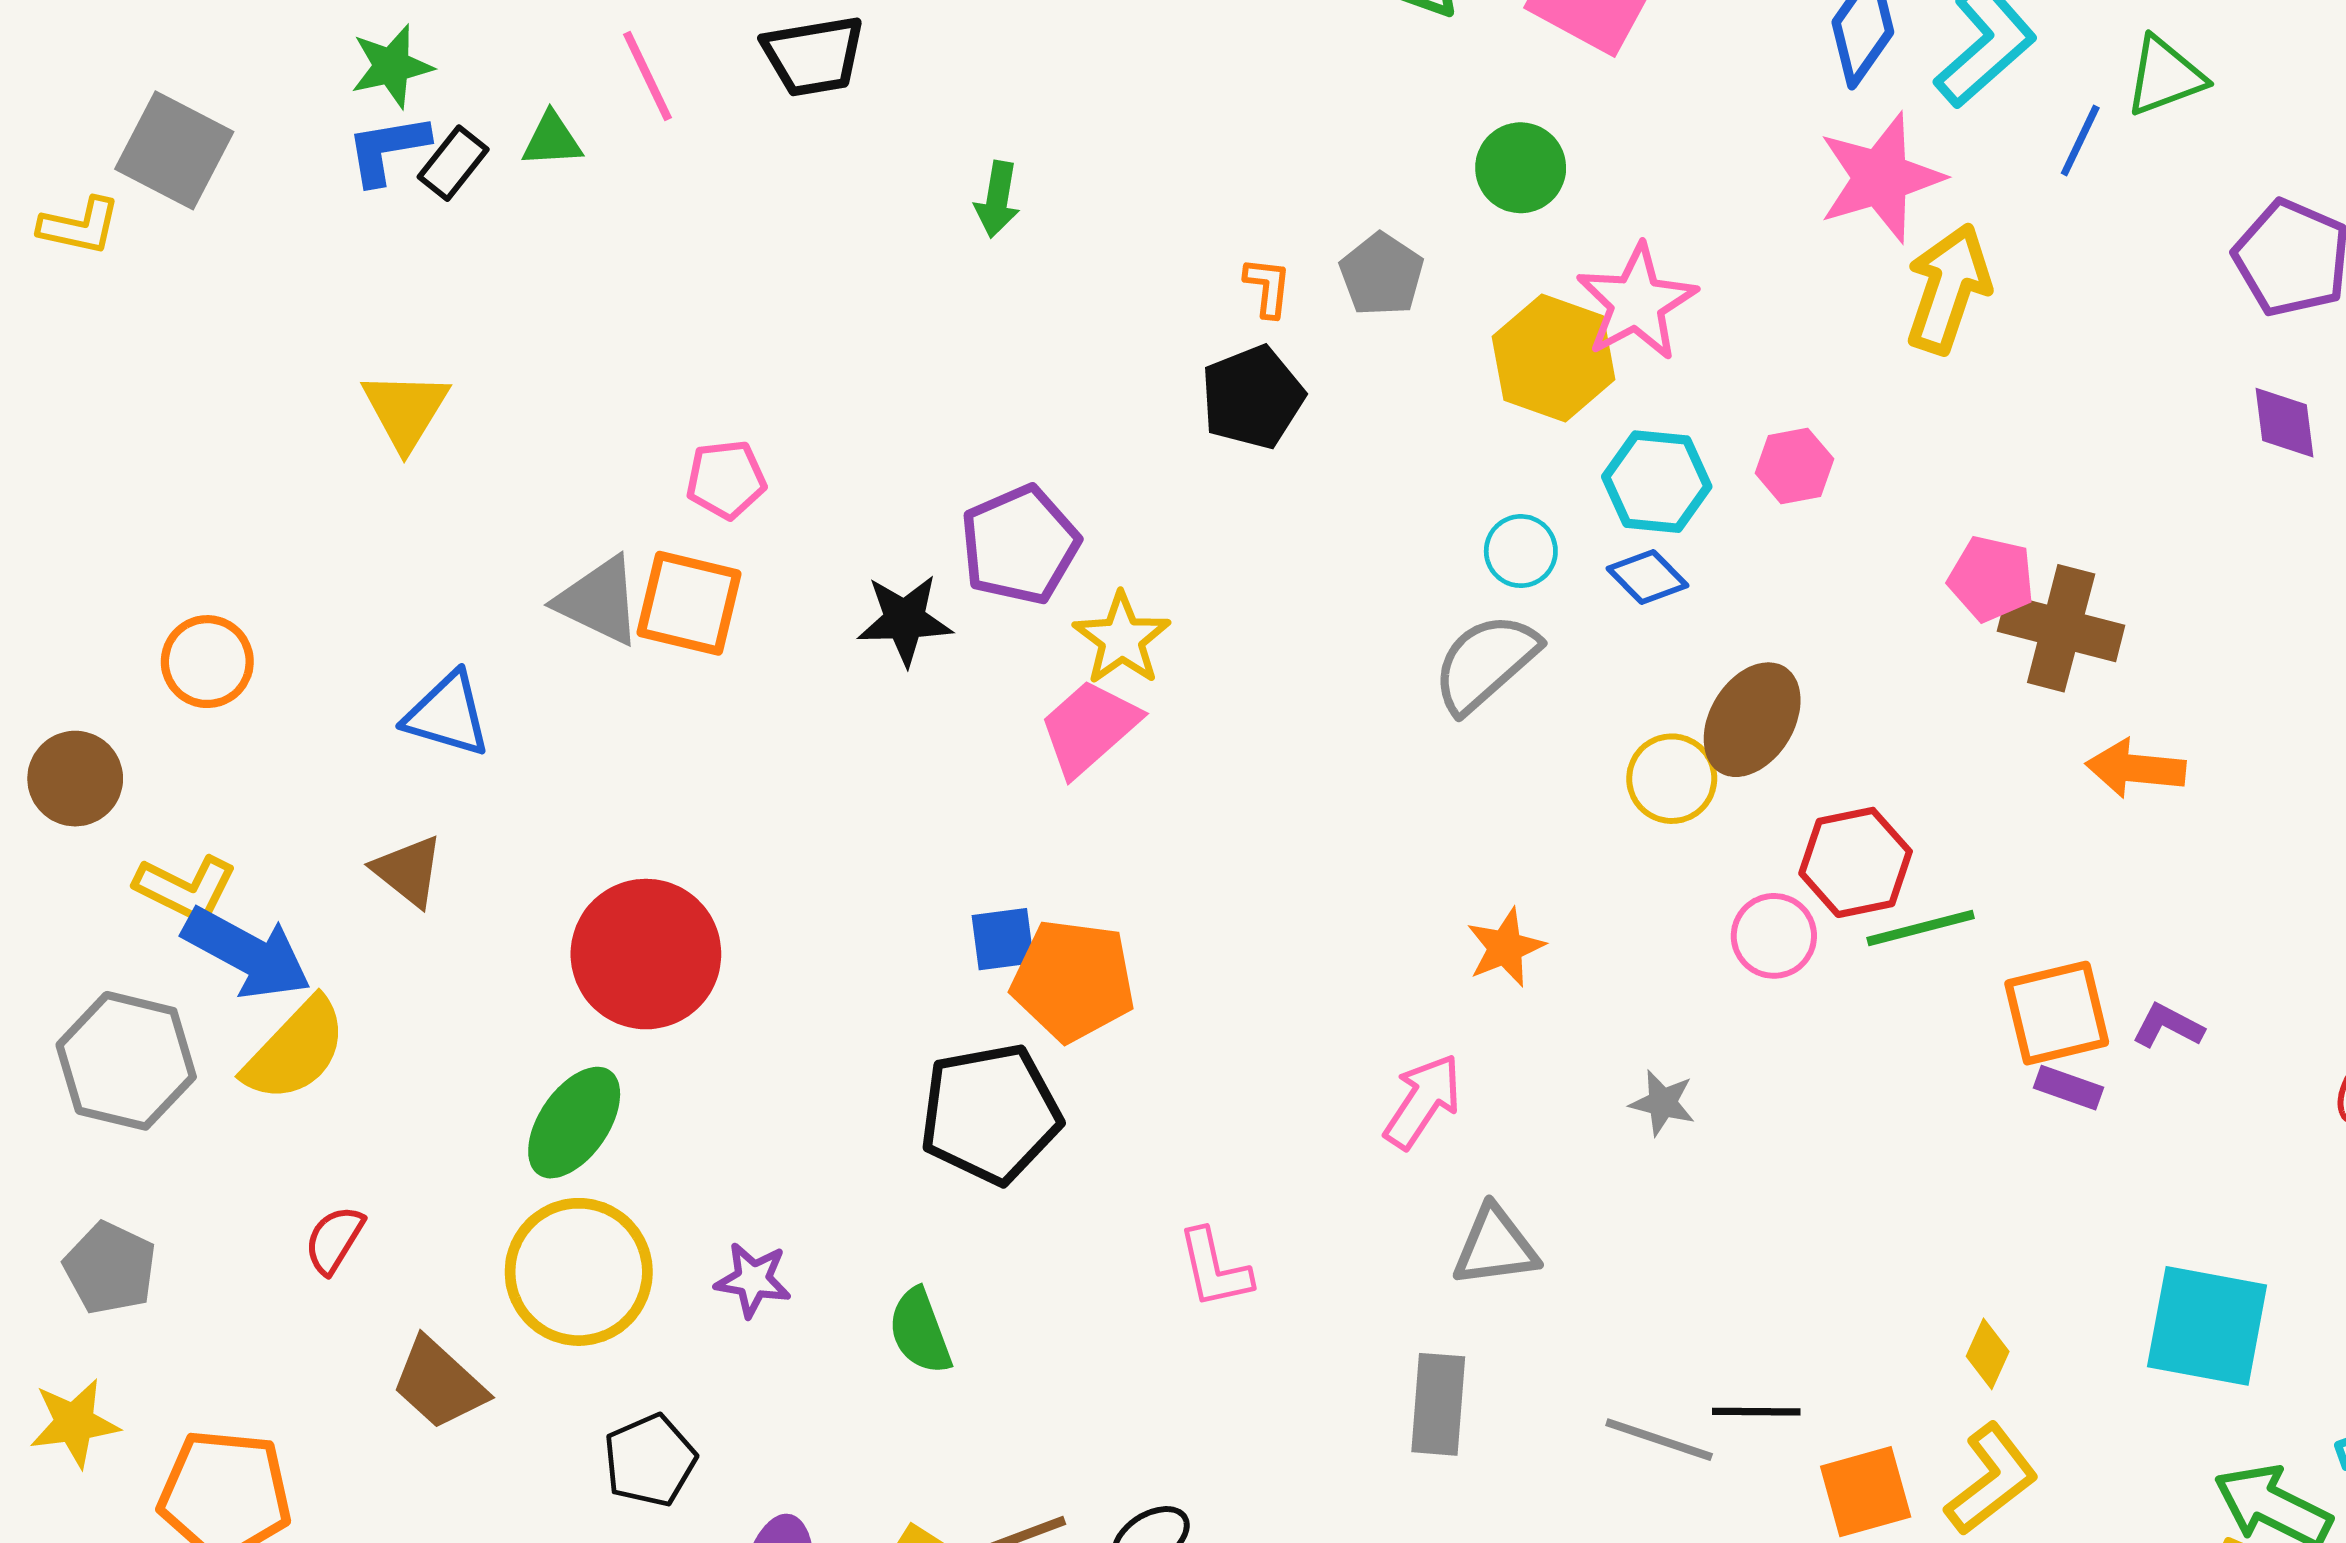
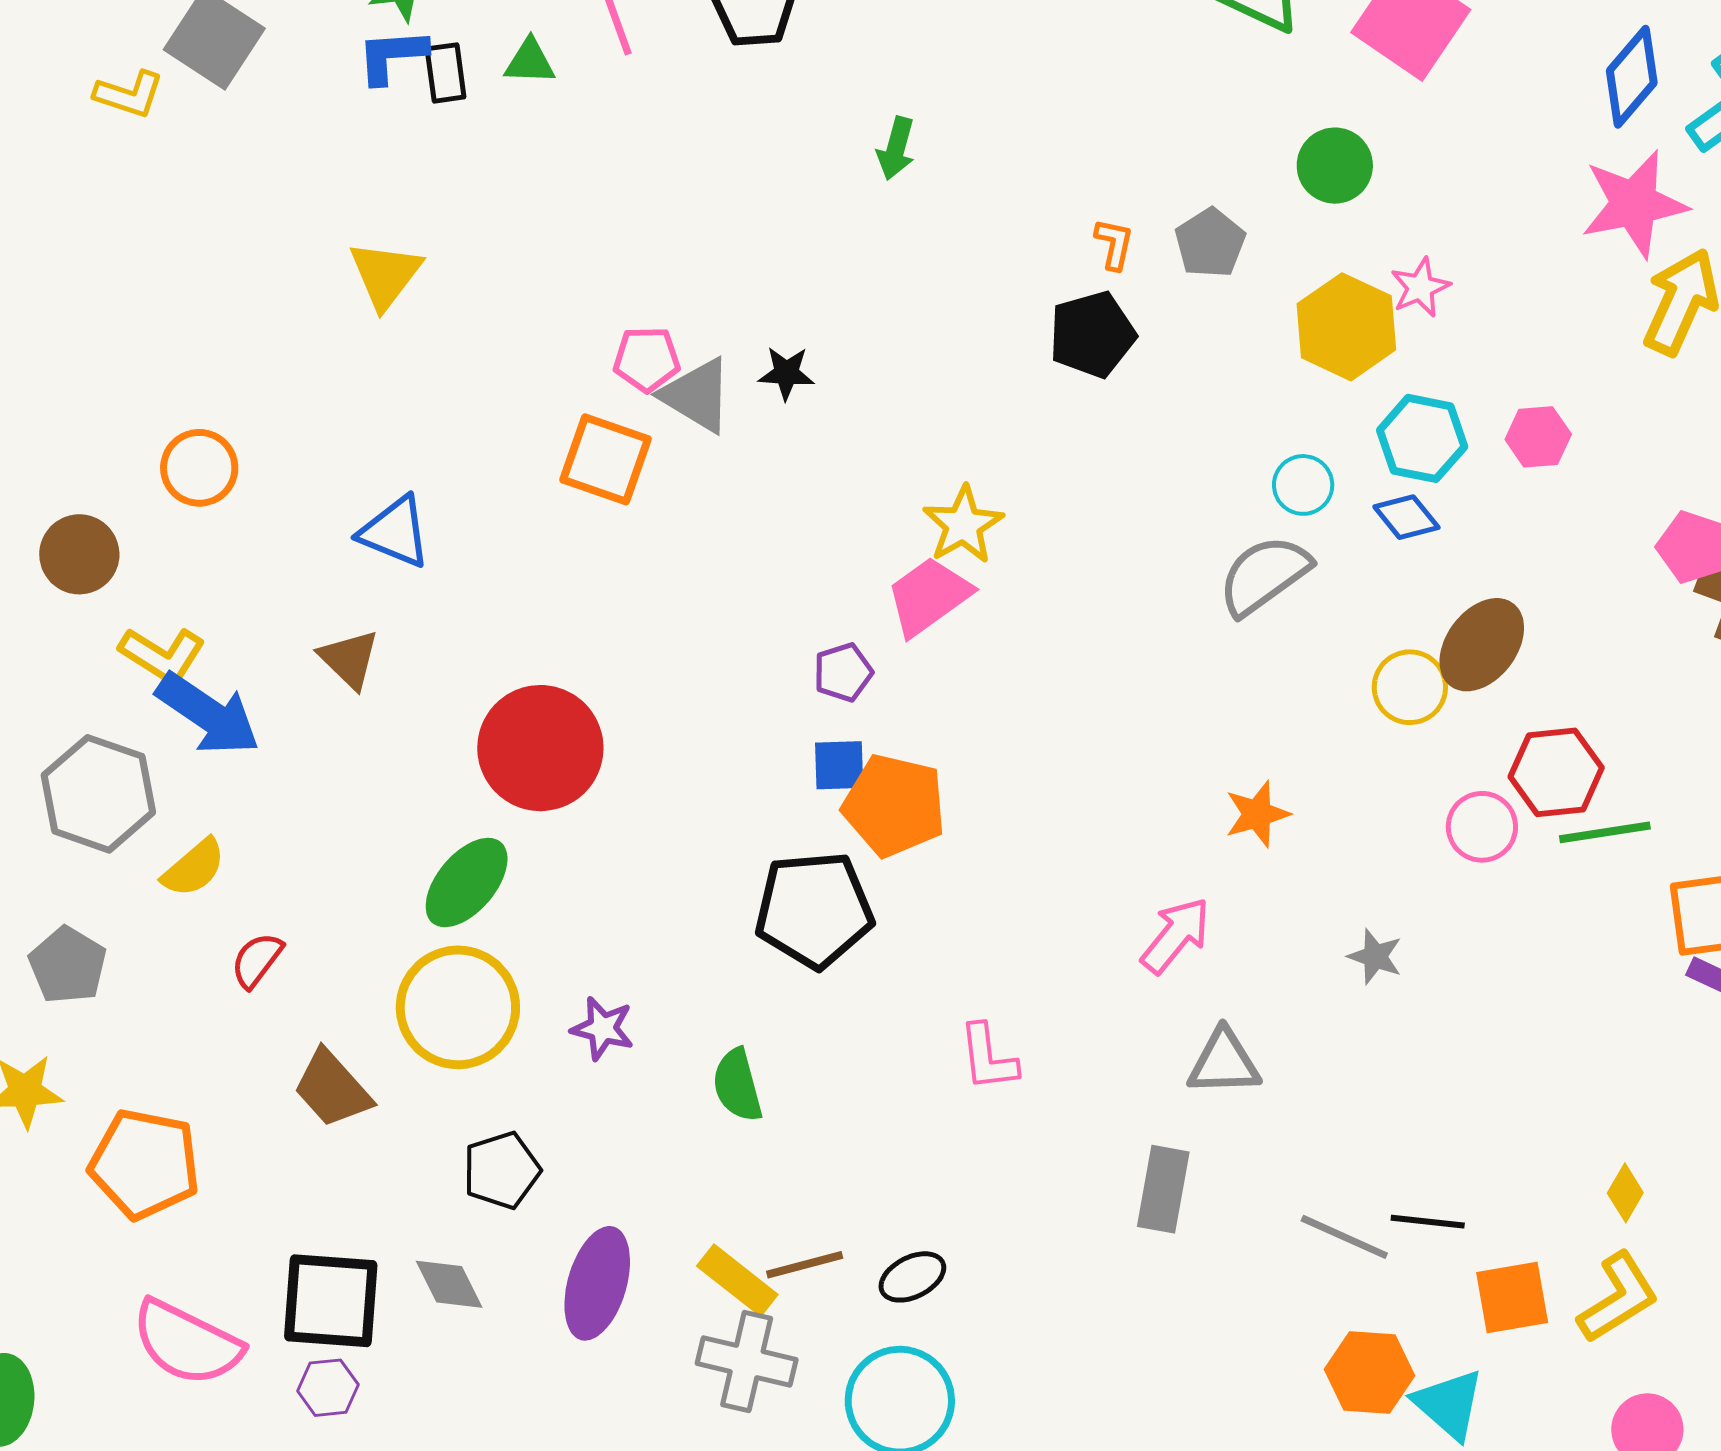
black rectangle: (453, 163) -> (446, 73), turned -52
pink star: (1637, 302) -> (1420, 287), size x0.6
purple pentagon: (1020, 545) -> (843, 672), moved, size x0.6
gray triangle: (599, 601) -> (697, 395), moved
black star: (905, 620) -> (786, 373), moved, size x0.7
yellow semicircle: (295, 1050) -> (194, 868), moved, size x0.7

